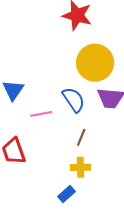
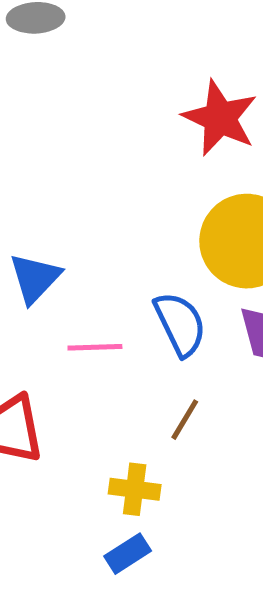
yellow cross: (80, 167) -> (135, 489), moved

